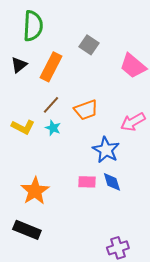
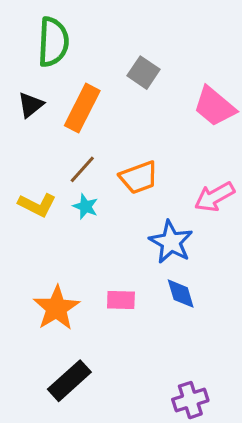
pink rectangle: (87, 182) -> (121, 300), moved
black rectangle: (27, 230) -> (69, 381), moved, turned -64

